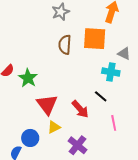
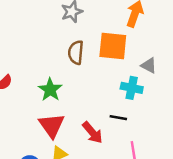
green star: (28, 78) -> (50, 90), moved
black line: (101, 96) -> (118, 118), turned -32

